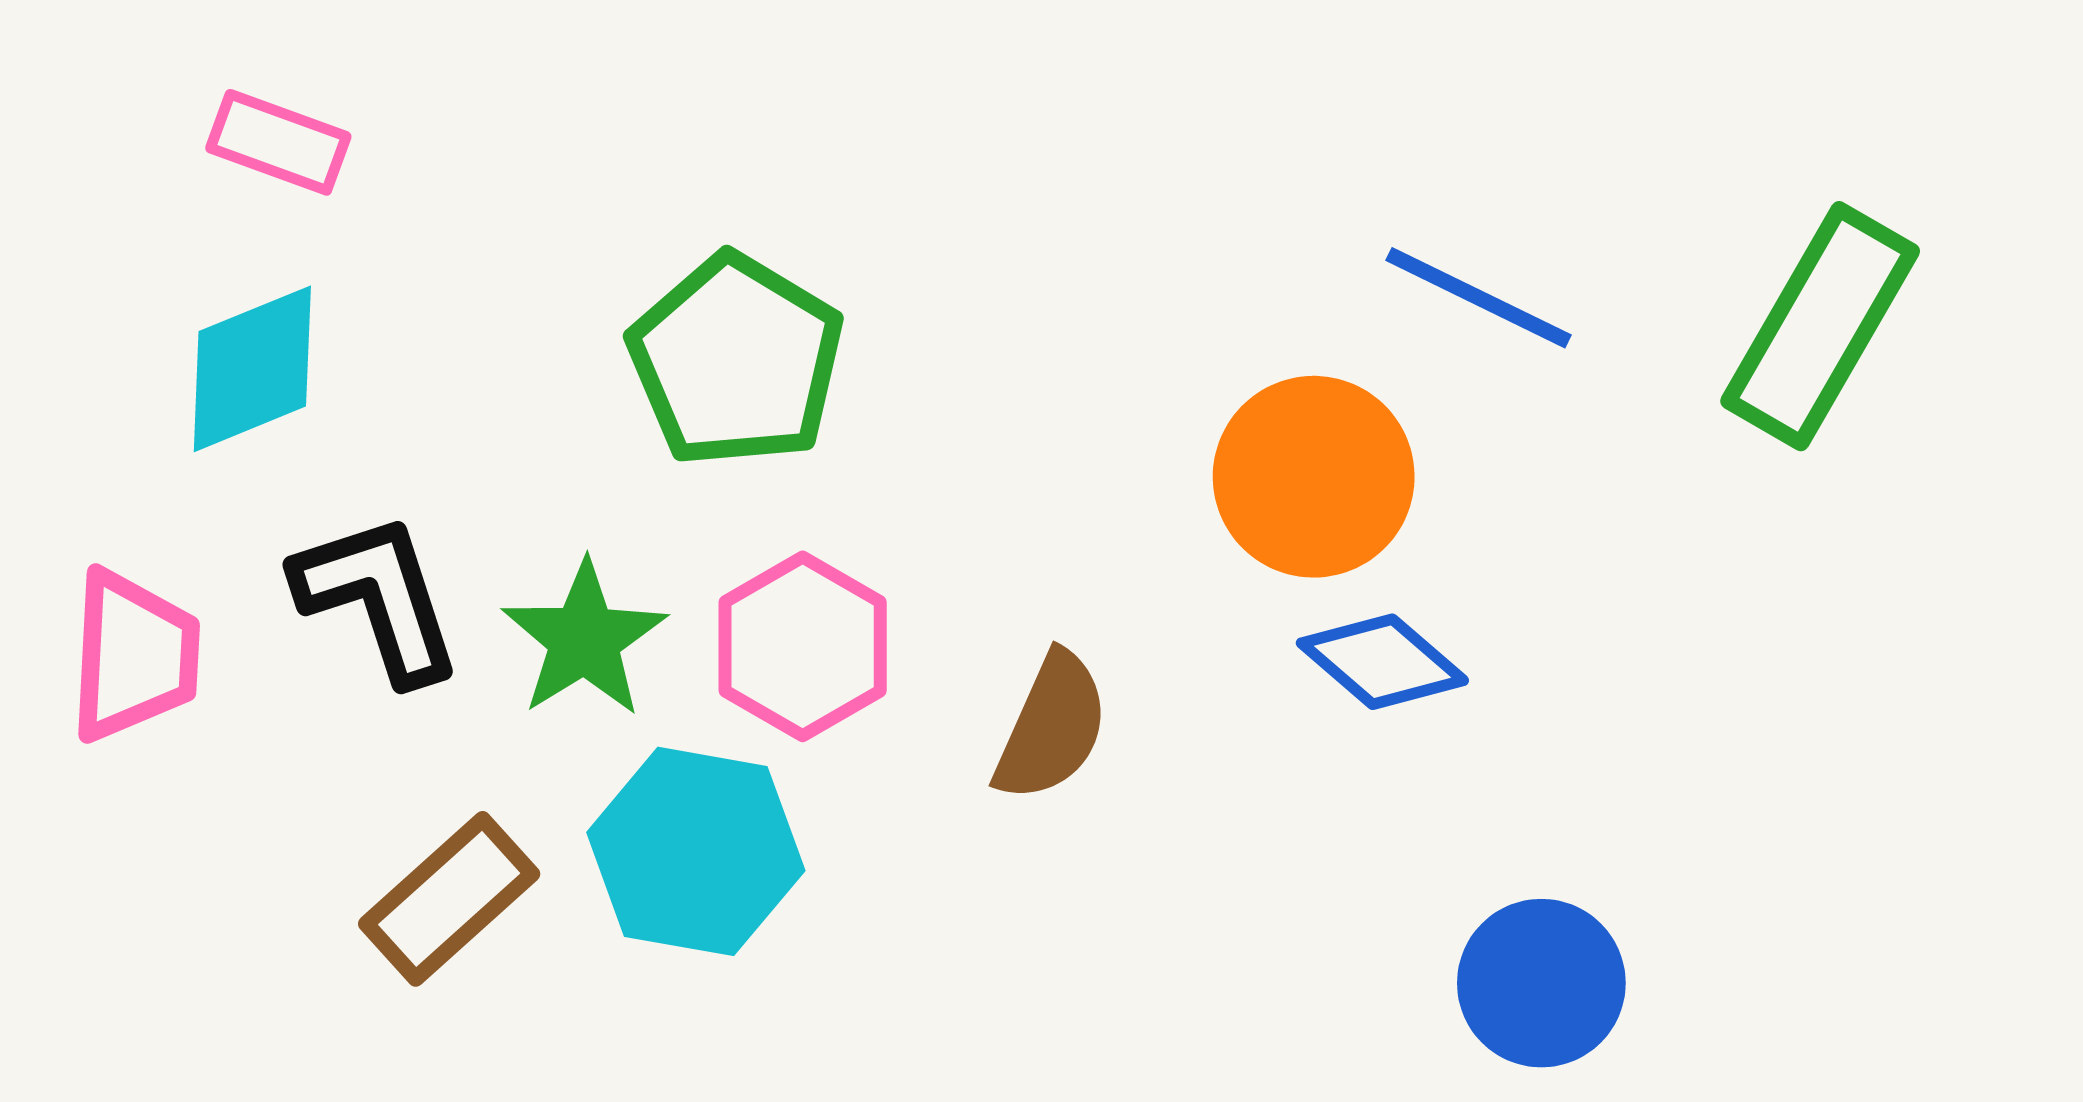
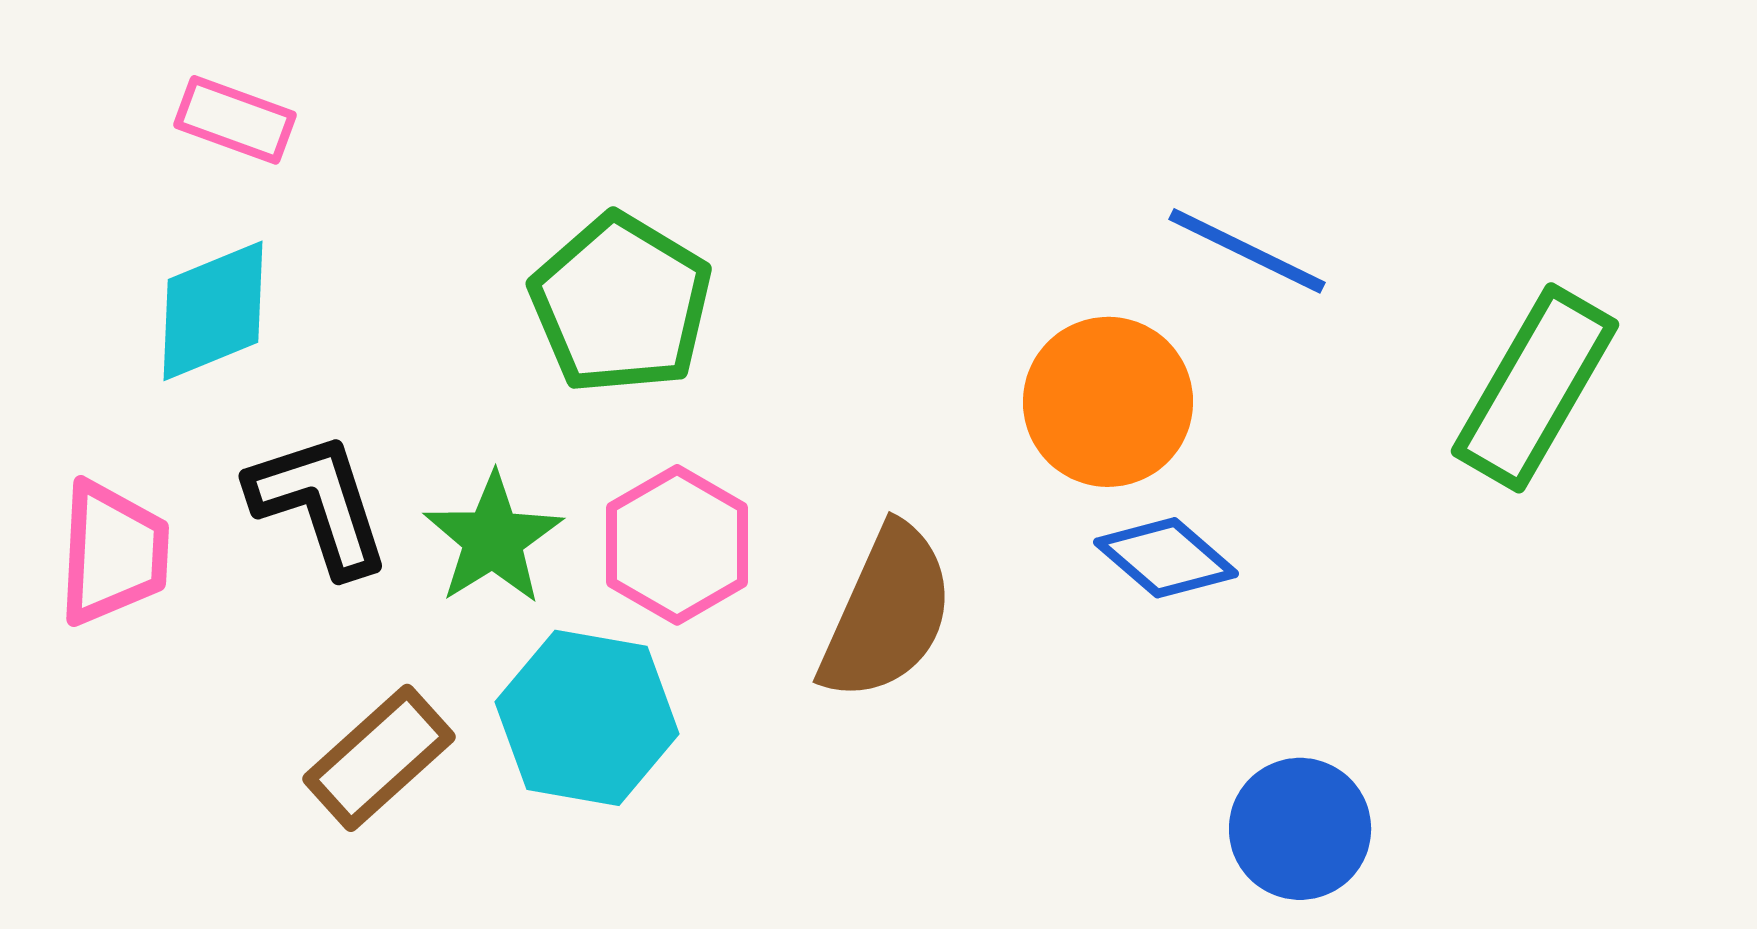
green rectangle: (1820, 326) -> (1535, 388), moved
brown semicircle: (1052, 727) -> (887, 613), size x1.4

